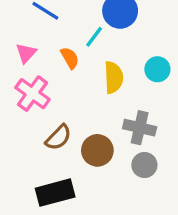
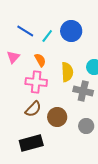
cyan line: (94, 37) -> (47, 36), moved
pink cross: (32, 94) -> (36, 82), moved, turned -30
gray cross: (140, 128) -> (83, 91), moved

